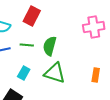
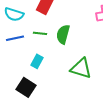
green triangle: (55, 73) -> (81, 68), moved

